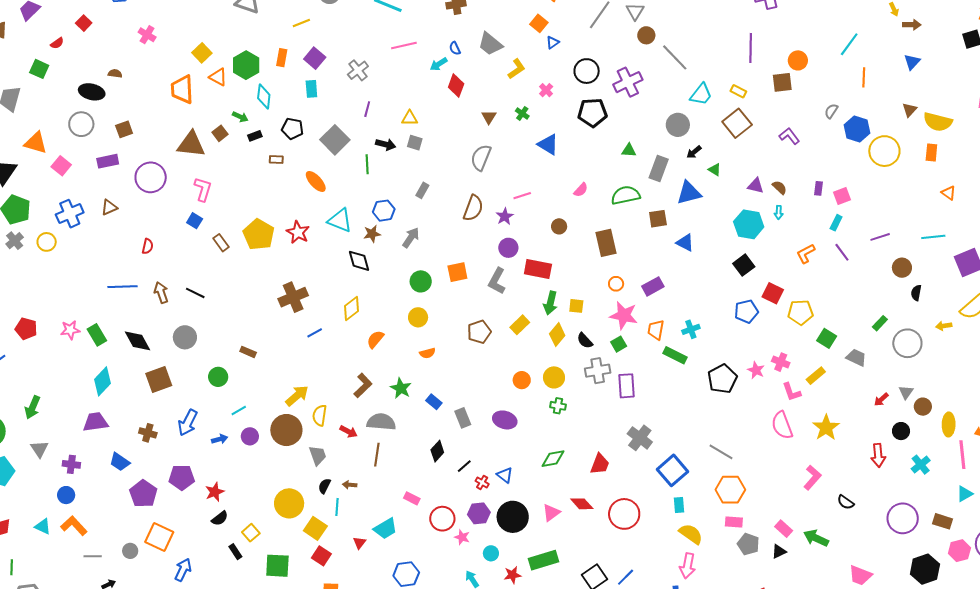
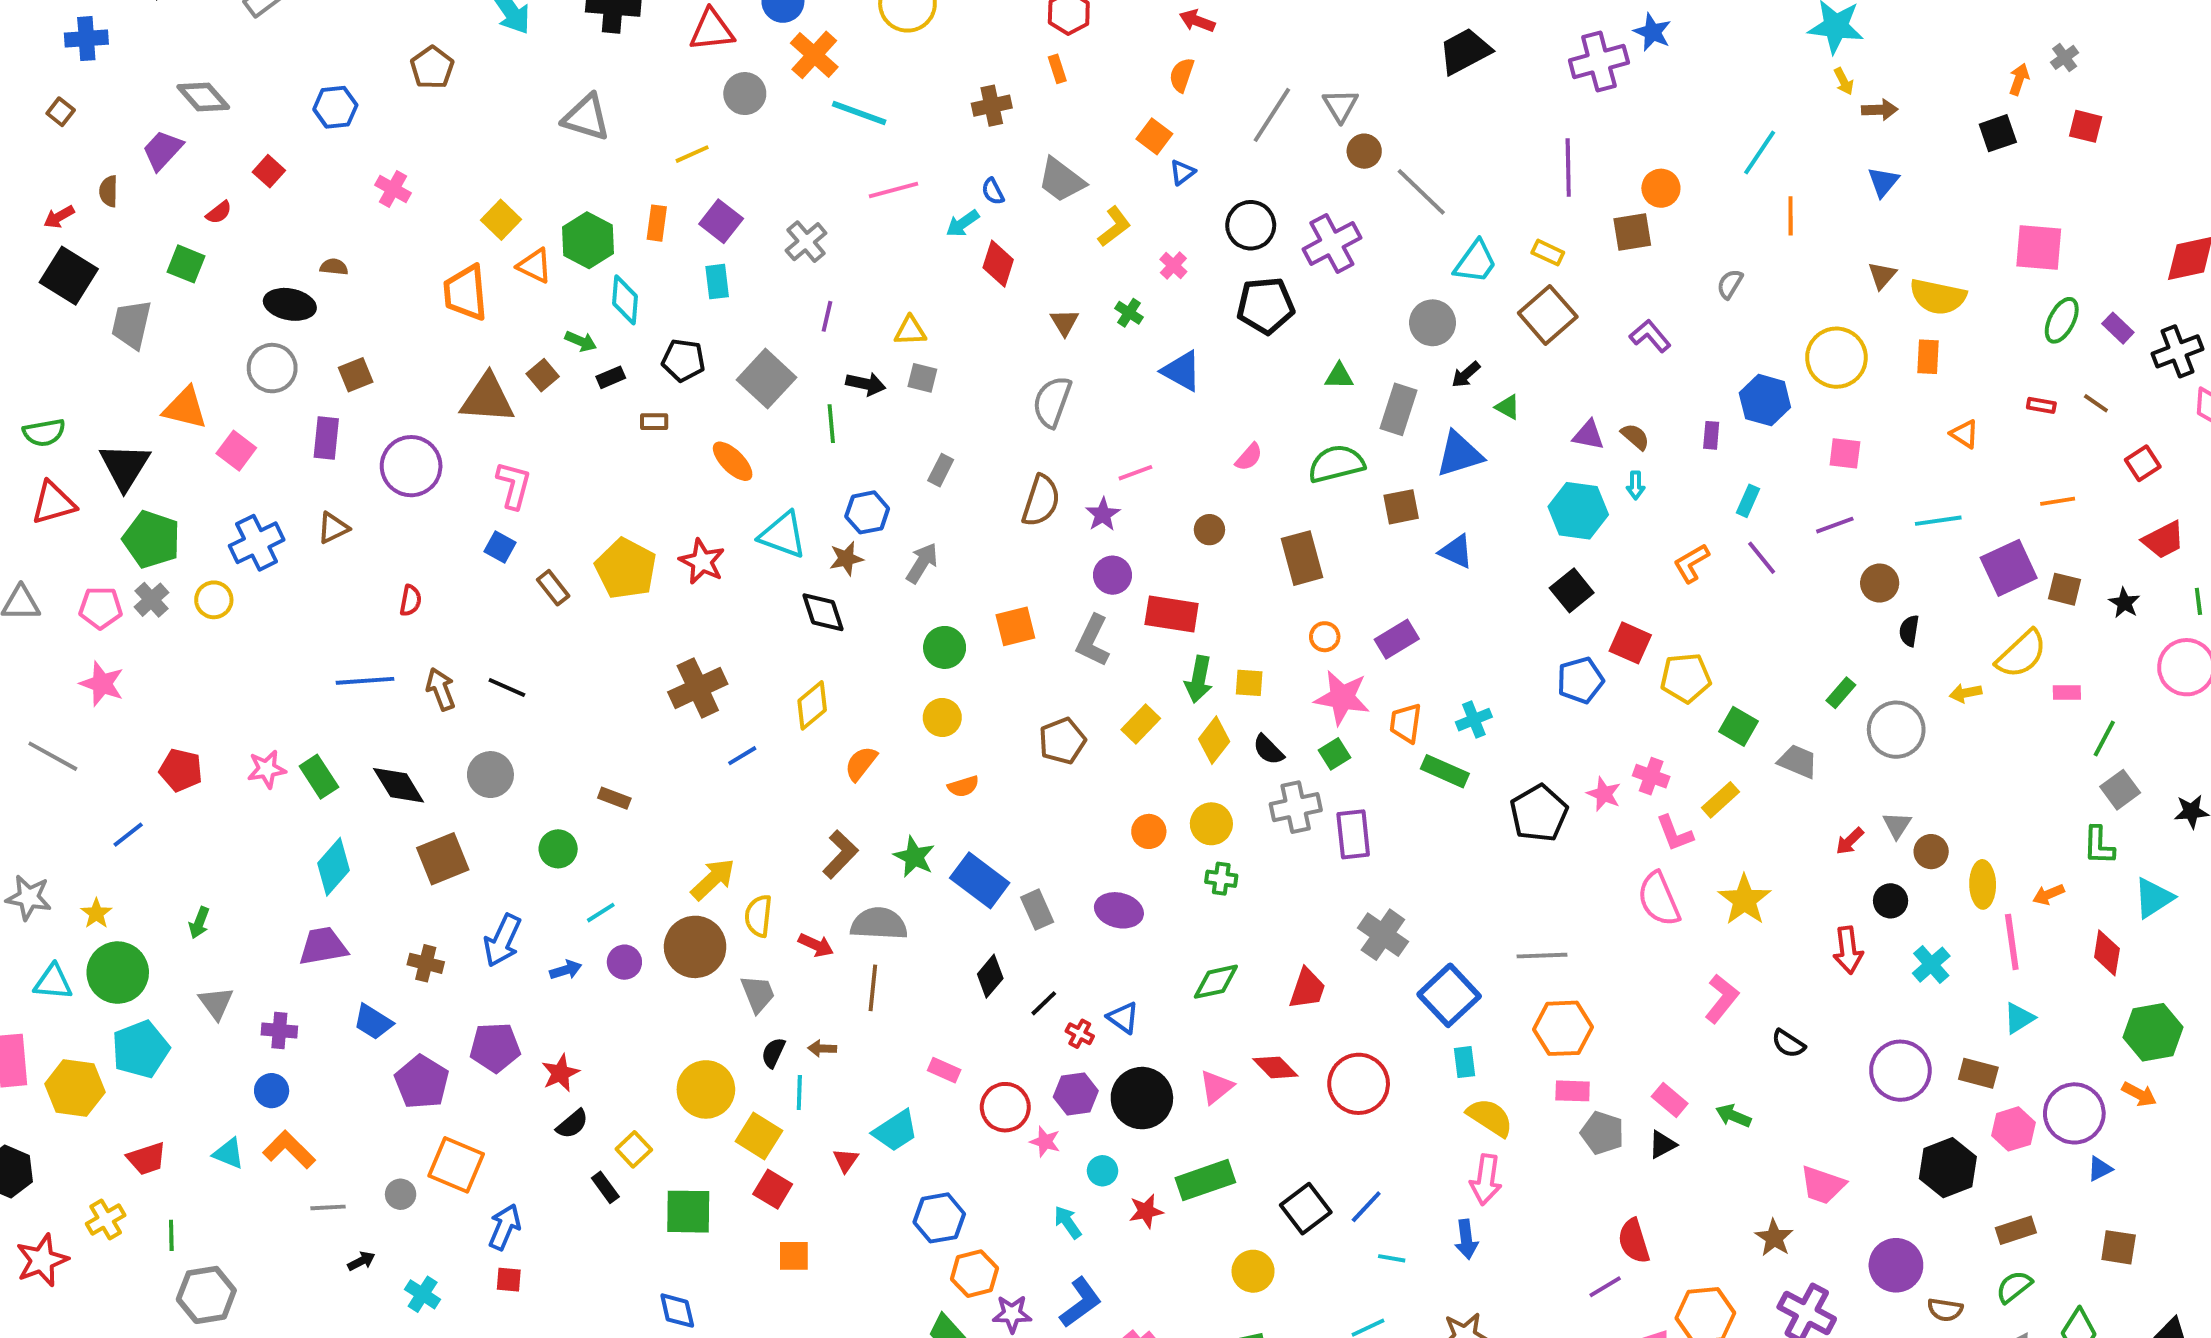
blue hexagon: (857, 129) -> (1765, 400), moved
purple rectangle: (108, 161) -> (326, 438), turned -70
pink square: (842, 196) -> (1845, 453), moved, turned 30
blue rectangle: (434, 402) -> (980, 880), size x1.8
green arrow: (32, 407) -> (199, 923), size x0.7
gray line: (721, 452) -> (1542, 956), turned -30
green arrow: (816, 538) -> (1733, 1116), size x0.7

